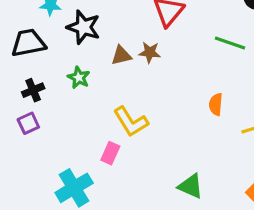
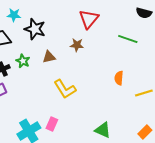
brown triangle: (121, 56) -> (49, 57), moved
green star: (79, 78) -> (23, 61), moved
pink rectangle: (110, 153) -> (52, 124), moved

